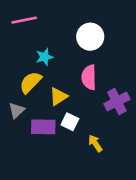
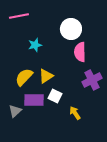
pink semicircle: (89, 77) -> (80, 52), moved
yellow semicircle: (31, 82) -> (24, 77), moved
gray triangle: (17, 110) -> (15, 111), moved

